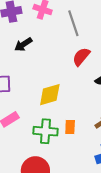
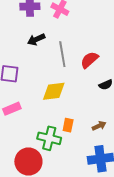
gray line: (73, 23) -> (62, 54), moved
green cross: (45, 131) -> (49, 138), moved

